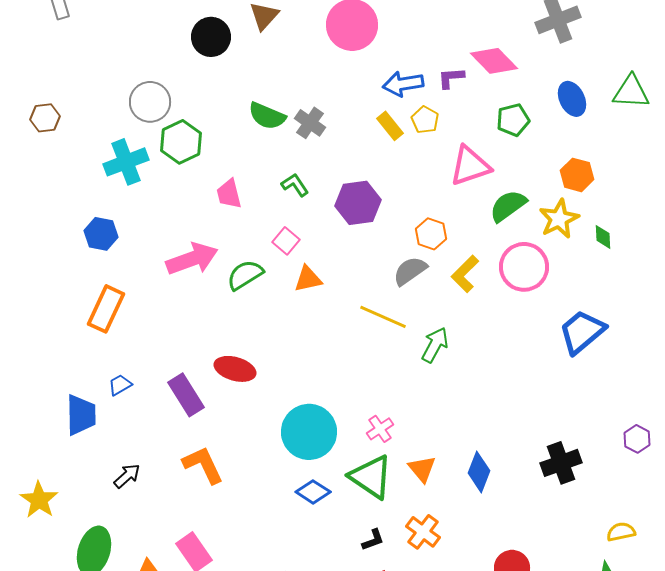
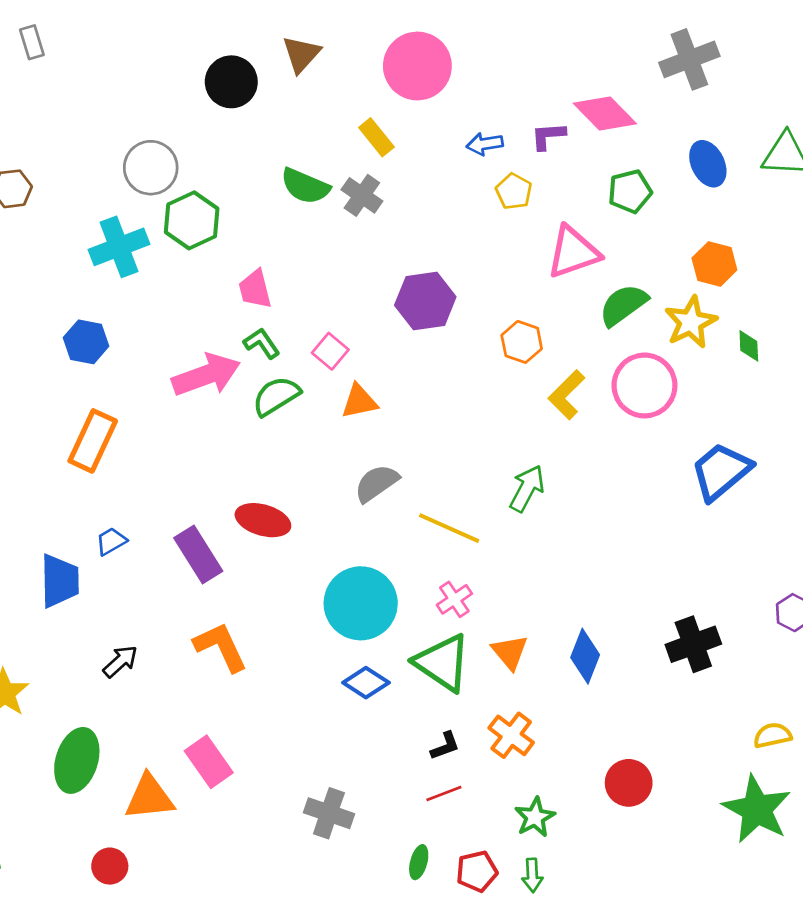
blue arrow: (403, 84) -> (485, 144), size x0.7
yellow rectangle: (390, 126) -> (376, 137), moved
green L-shape: (295, 185) -> (262, 343), moved
gray semicircle: (410, 271) -> (376, 483), moved
yellow line: (383, 317) -> (449, 528), moved

